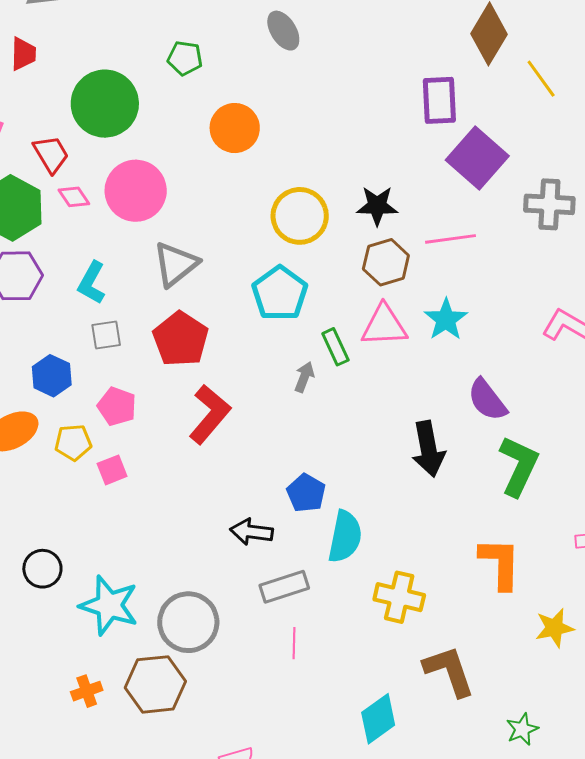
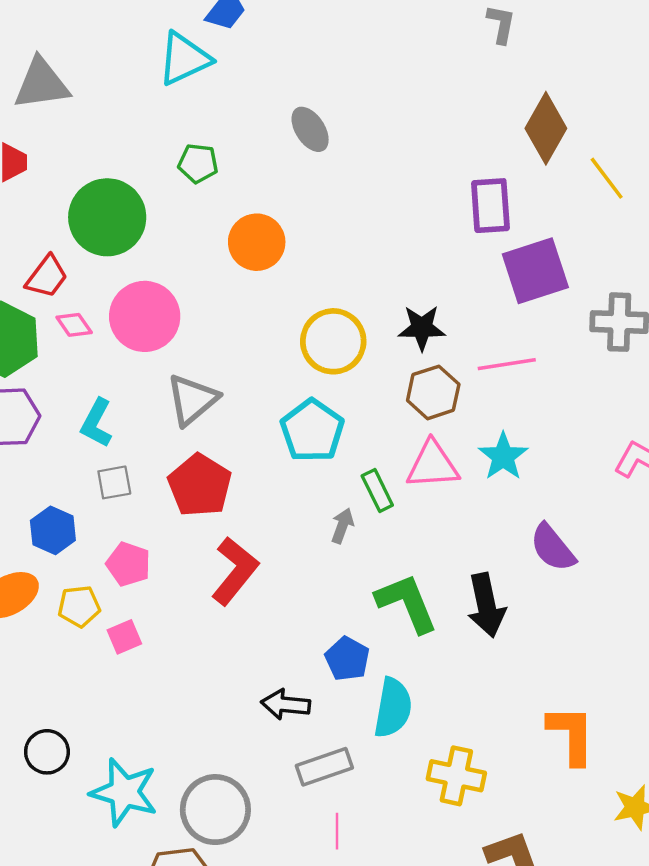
red trapezoid: (51, 154) -> (47, 277), turned 69
purple square: (477, 158) -> (535, 271), turned 32
green L-shape: (519, 466) -> (407, 603), moved, turned -46

